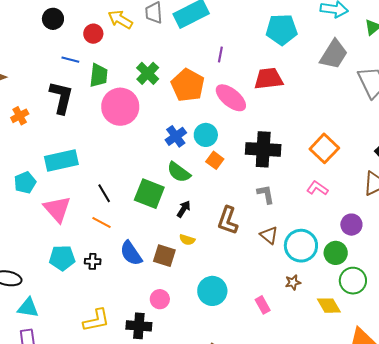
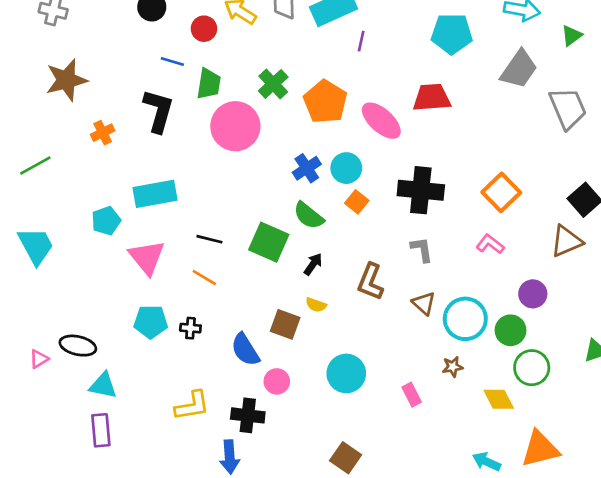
purple line: (220, 55) -> (361, 41), moved
black line: (104, 193) -> (209, 239), turned -48
blue semicircle: (131, 253) -> (245, 350), moved

